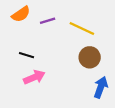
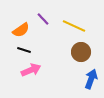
orange semicircle: (21, 14) -> (21, 30), moved
purple line: (48, 21) -> (43, 19), turned 64

